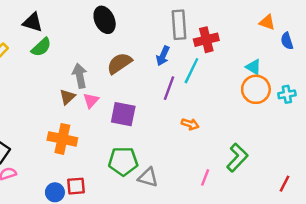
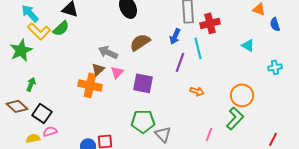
green semicircle: (41, 47) -> (61, 28), moved
cyan line: (191, 71) -> (198, 48), turned -40
gray arrow: (80, 76) -> (108, 52), turned -54
orange circle: (256, 89) -> (242, 95), moved
orange cross: (62, 139) -> (90, 85), moved
gray triangle: (148, 177) -> (163, 134), turned 30

